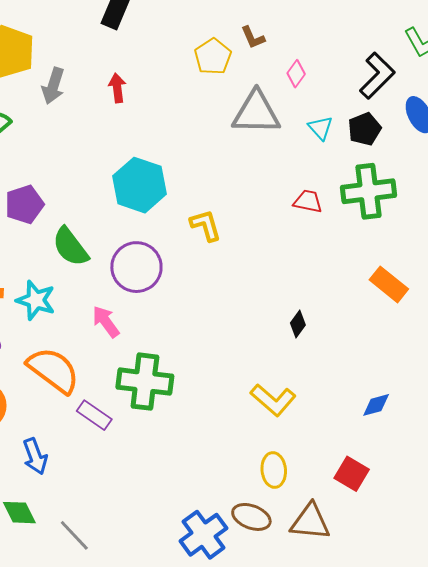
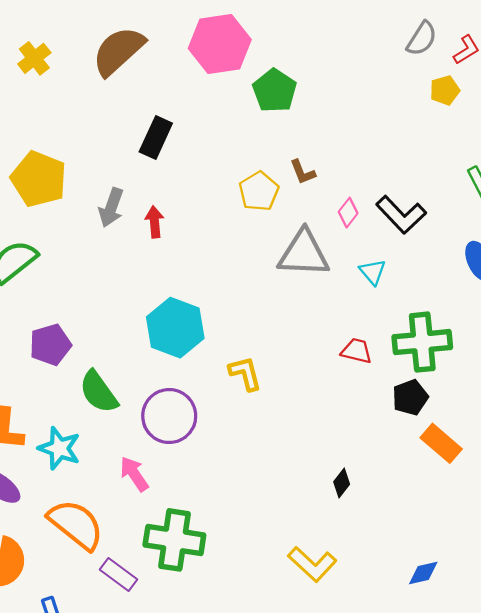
black L-shape: (377, 76) -> (401, 215), moved, turned 90
gray arrow: (53, 86) -> (111, 208), moved
black pentagon: (365, 129) -> (410, 397), moved

